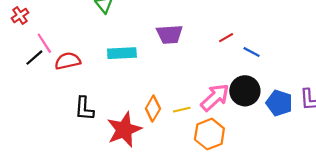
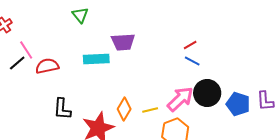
purple trapezoid: (170, 34) -> (123, 42), moved
blue line: (252, 52) -> (192, 61), moved

